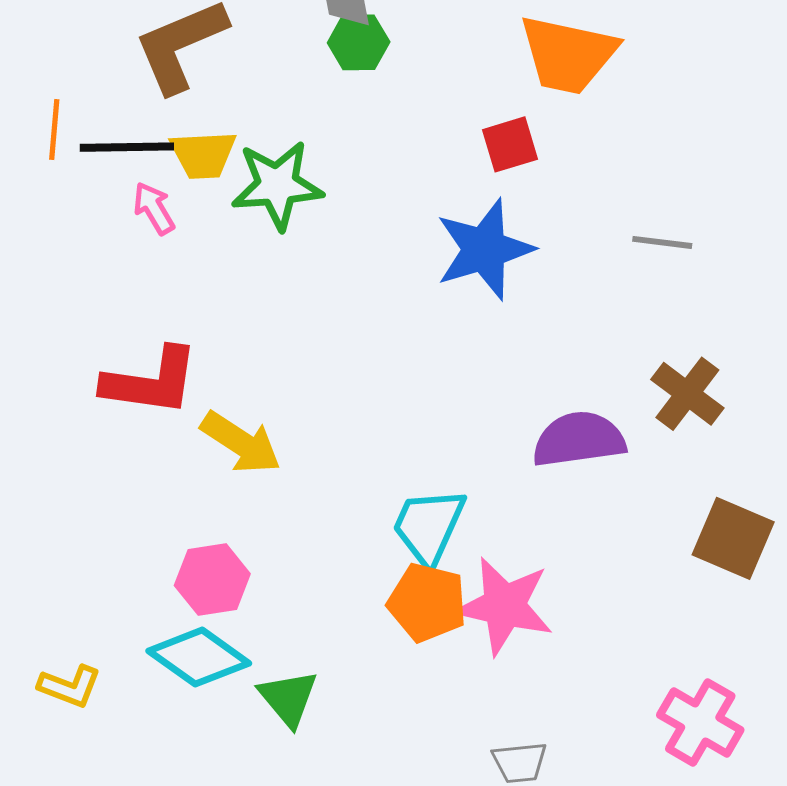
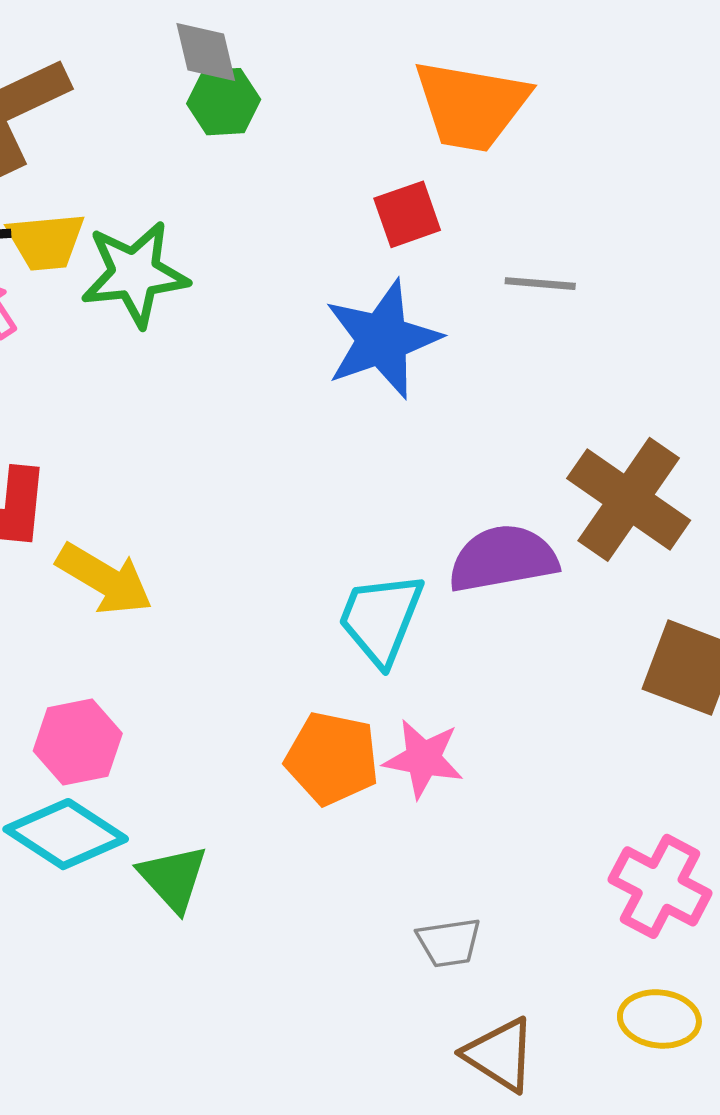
gray line: (662, 242) -> (540, 284), moved
brown cross: (687, 394) -> (629, 499), size x1.4
cyan trapezoid: (429, 526) -> (381, 619), moved
pink star: (504, 606) -> (423, 759), size x0.7

